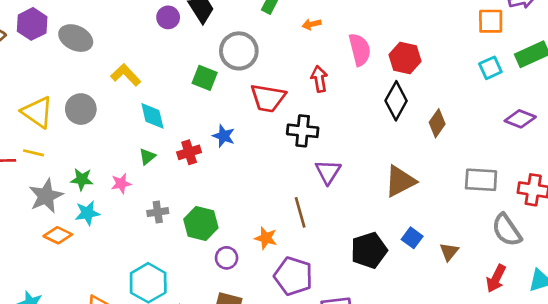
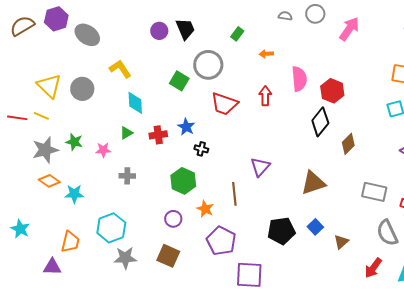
black cross: (303, 131) -> (201, 149), moved, size x0.6
cyan star: (87, 213) -> (74, 194), moved
green hexagon: (201, 224) -> (183, 181), moved

